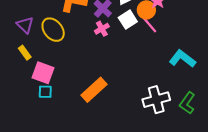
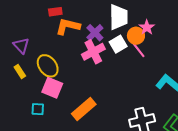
pink cross: (102, 29) -> (93, 52), size x1.6
yellow ellipse: (53, 30) -> (48, 66), moved
pink square: (43, 73) -> (52, 88), moved

